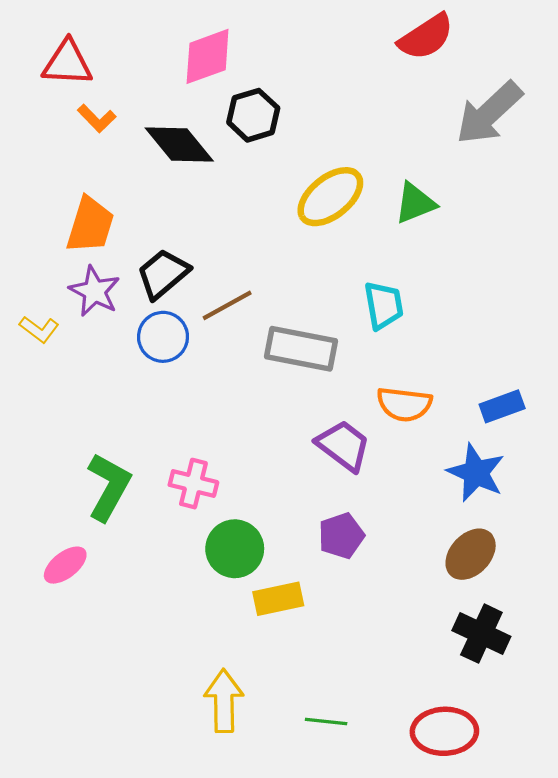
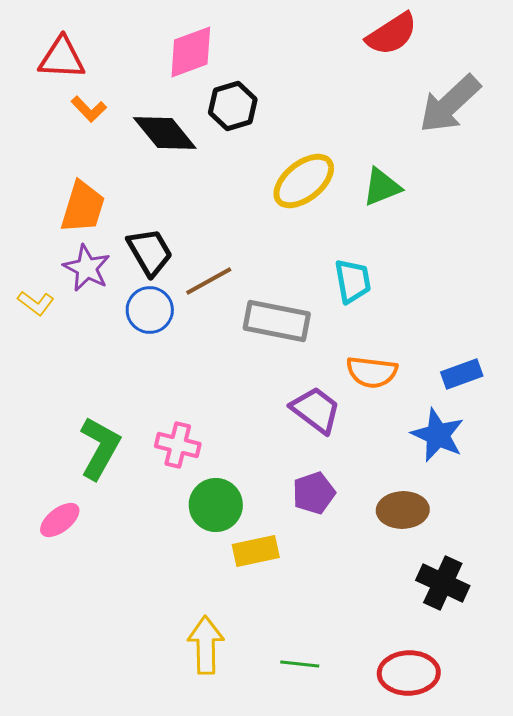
black trapezoid: (163, 274) -> (150, 252), turned 100
brown ellipse: (471, 554) -> (403, 510), moved, turned 45

